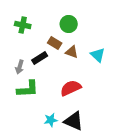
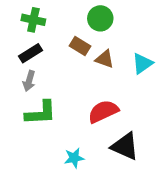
cyan triangle: (98, 55) -> (142, 63), turned 42
black rectangle: (40, 58) -> (31, 53), moved
black triangle: (74, 121) -> (125, 146), moved

